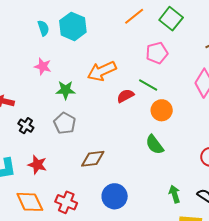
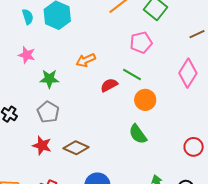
orange arrow: (102, 71) -> (86, 60), size x0.7
brown diamond: (93, 159) -> (76, 148), turned 30
red star: (37, 165) -> (42, 145), moved

